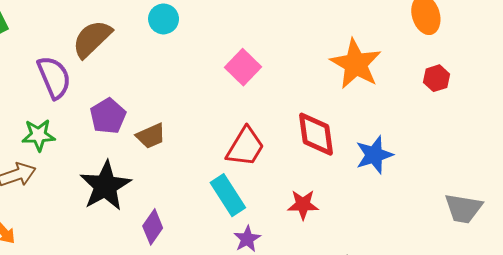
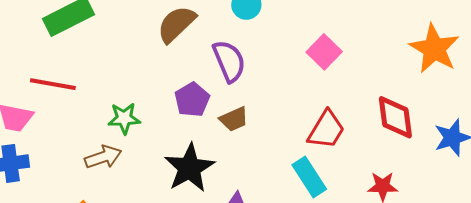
purple semicircle: (54, 77) -> (229, 61), moved

